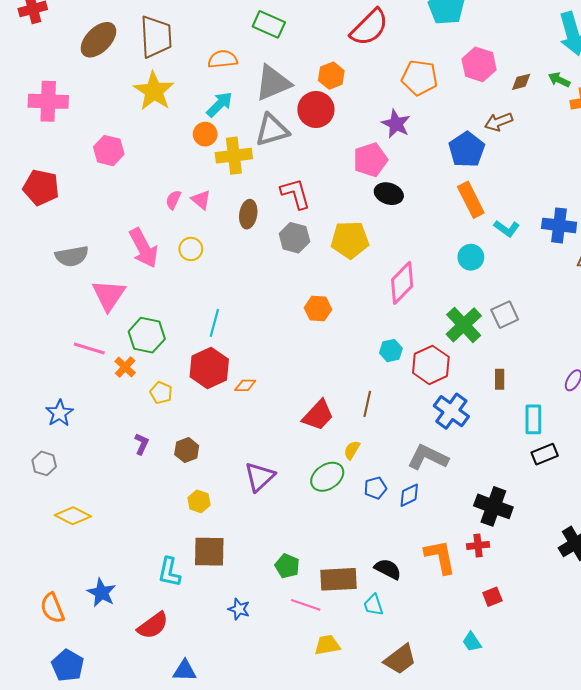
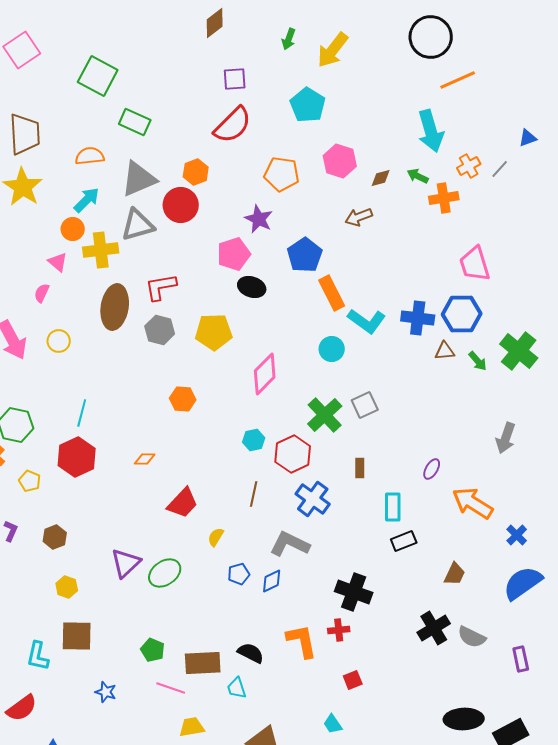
blue pentagon: (467, 150) -> (305, 255), moved
red L-shape: (295, 194) -> (161, 287), turned -84
pink triangle: (201, 200) -> (58, 262), moved
brown ellipse: (248, 214) -> (115, 307), size x1.6
cyan L-shape: (507, 228) -> (367, 321), size x1.5
orange diamond: (245, 385) -> (145, 459), moved
brown line: (367, 404) -> (254, 494), moved
green ellipse: (327, 477) -> (165, 573), moved

